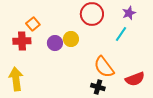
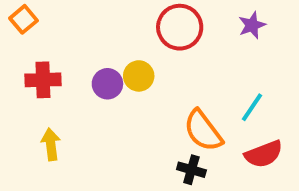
orange square: (33, 24) -> (23, 19), moved
cyan line: (121, 34) -> (252, 107), moved
yellow arrow: (16, 79) -> (51, 144), moved, size x0.7

